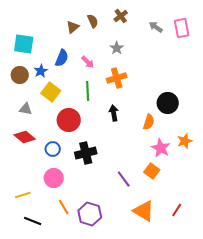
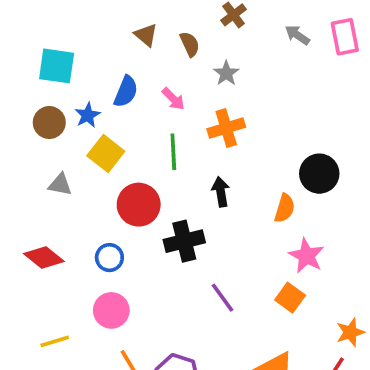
brown semicircle: (93, 21) -> (190, 44), moved
brown triangle: (73, 27) -> (146, 35), turned -40
red diamond: (25, 137) -> (44, 258), moved
orange star: (185, 141) -> (350, 332), moved
black cross: (86, 153) -> (184, 241), moved
purple line: (124, 179) -> (223, 298), moved

